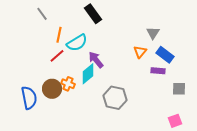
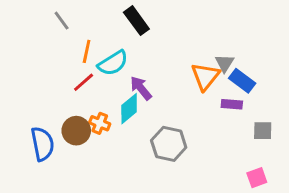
gray triangle: (153, 33) -> (225, 63), moved
orange triangle: (140, 52) -> (205, 76), size x1.5

